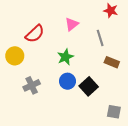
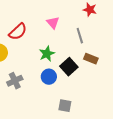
pink triangle: (72, 24) -> (53, 23), turned -32
black square: (89, 86) -> (69, 67), moved
gray square: (114, 112) -> (65, 106), moved

